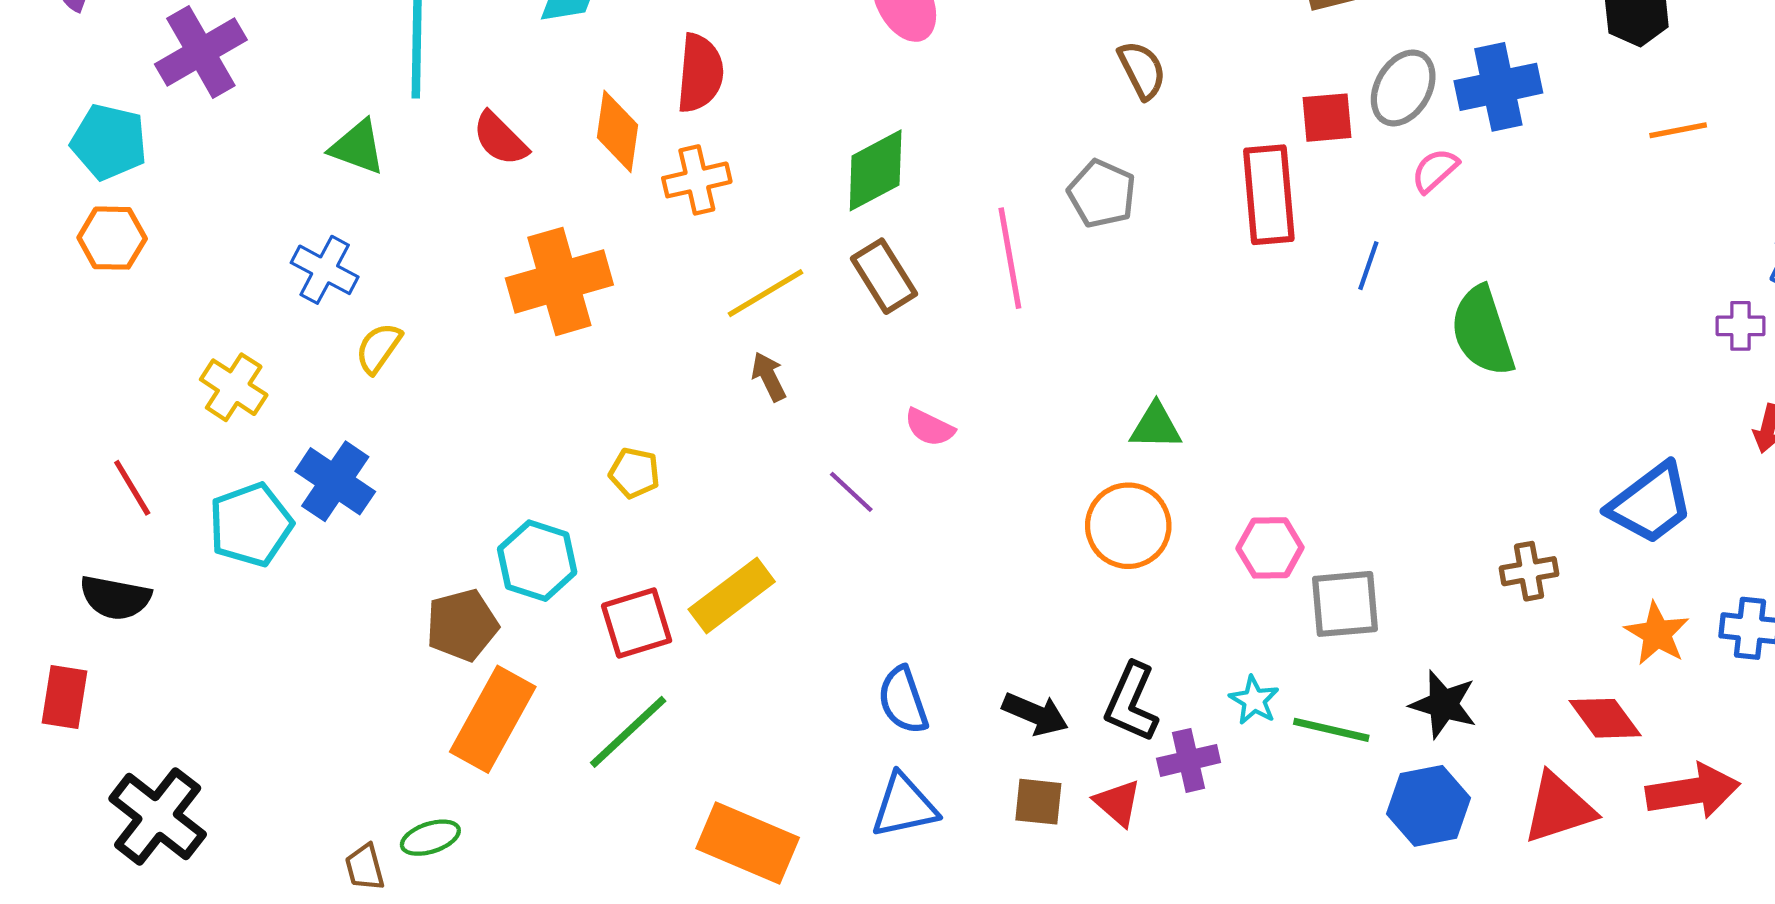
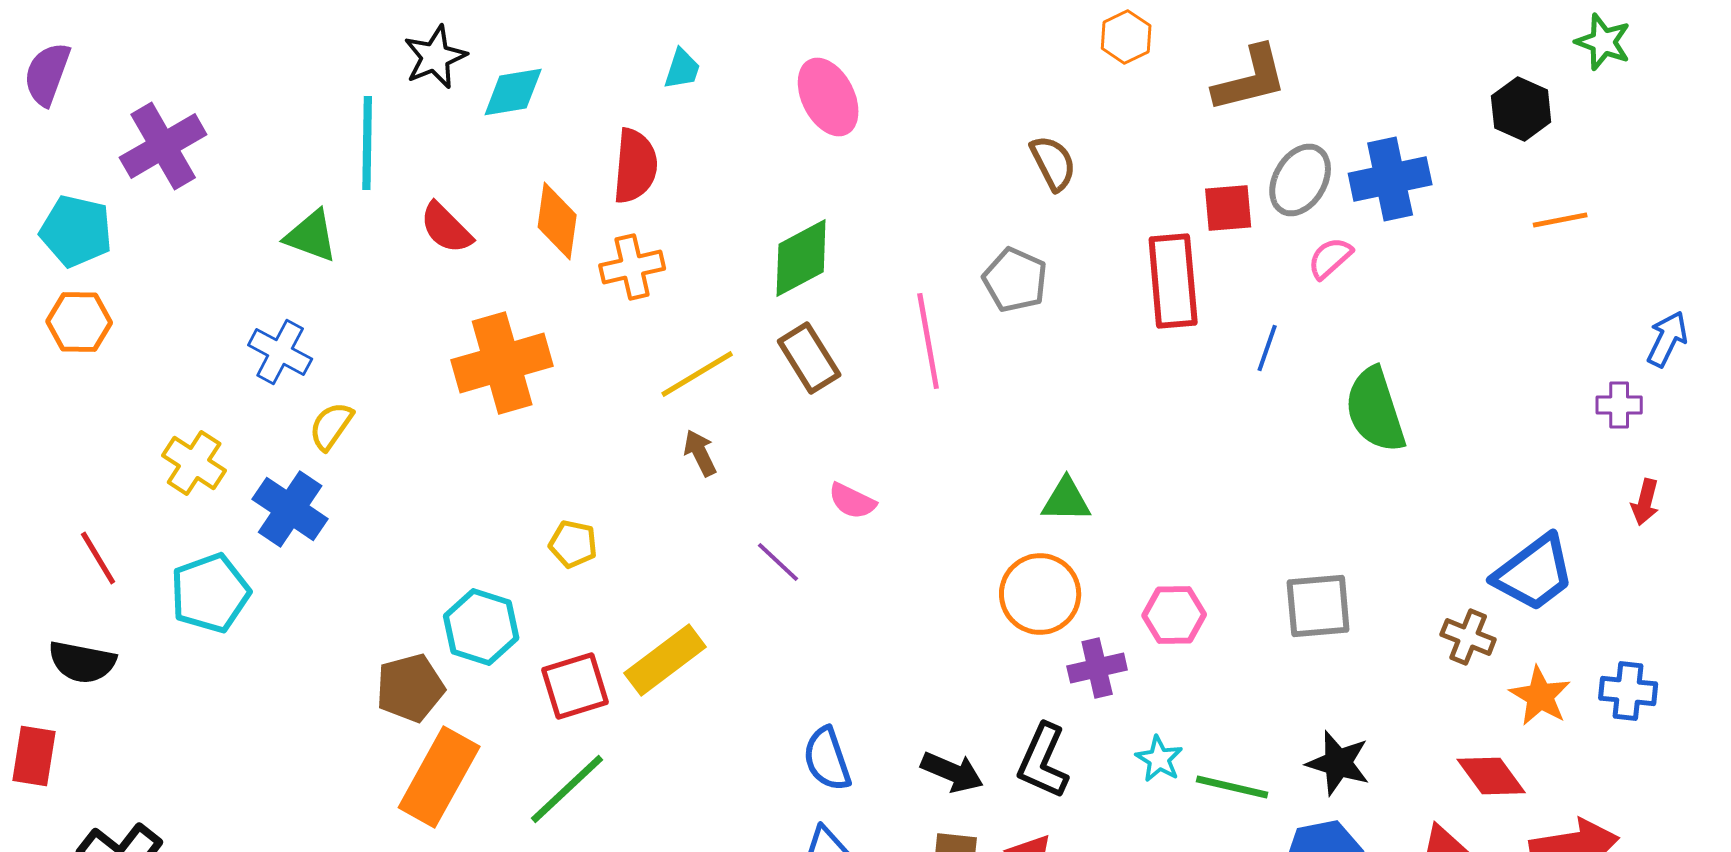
blue cross: (335, 481) -> (290, 509), moved
brown cross: (1529, 571) -> (1468, 637), moved, turned 32
gray square: (1345, 604) -> (1318, 606), moved
purple cross: (1189, 760) -> (1097, 668), moved

